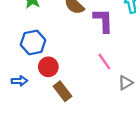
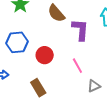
red circle: (48, 67) -> (45, 55), moved

